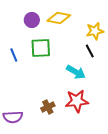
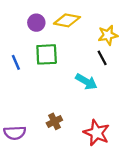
red star: (77, 101) -> (96, 133), moved, turned 30

